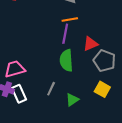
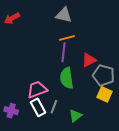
pink trapezoid: (15, 69) -> (37, 89), moved
yellow square: (102, 89) -> (104, 94), moved
white rectangle: (19, 94) -> (38, 107), moved

